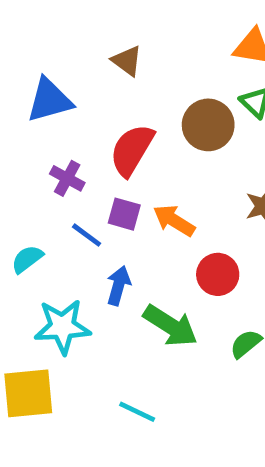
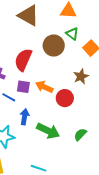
brown triangle: (127, 61) -> (28, 15), moved, size x1.6
red circle: (218, 274) -> (65, 98), moved

